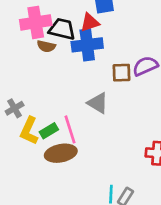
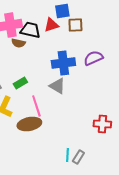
blue cross: (87, 45) -> (63, 63), moved
brown square: (122, 73) -> (75, 25), moved
green rectangle: (49, 131) -> (20, 83), moved

